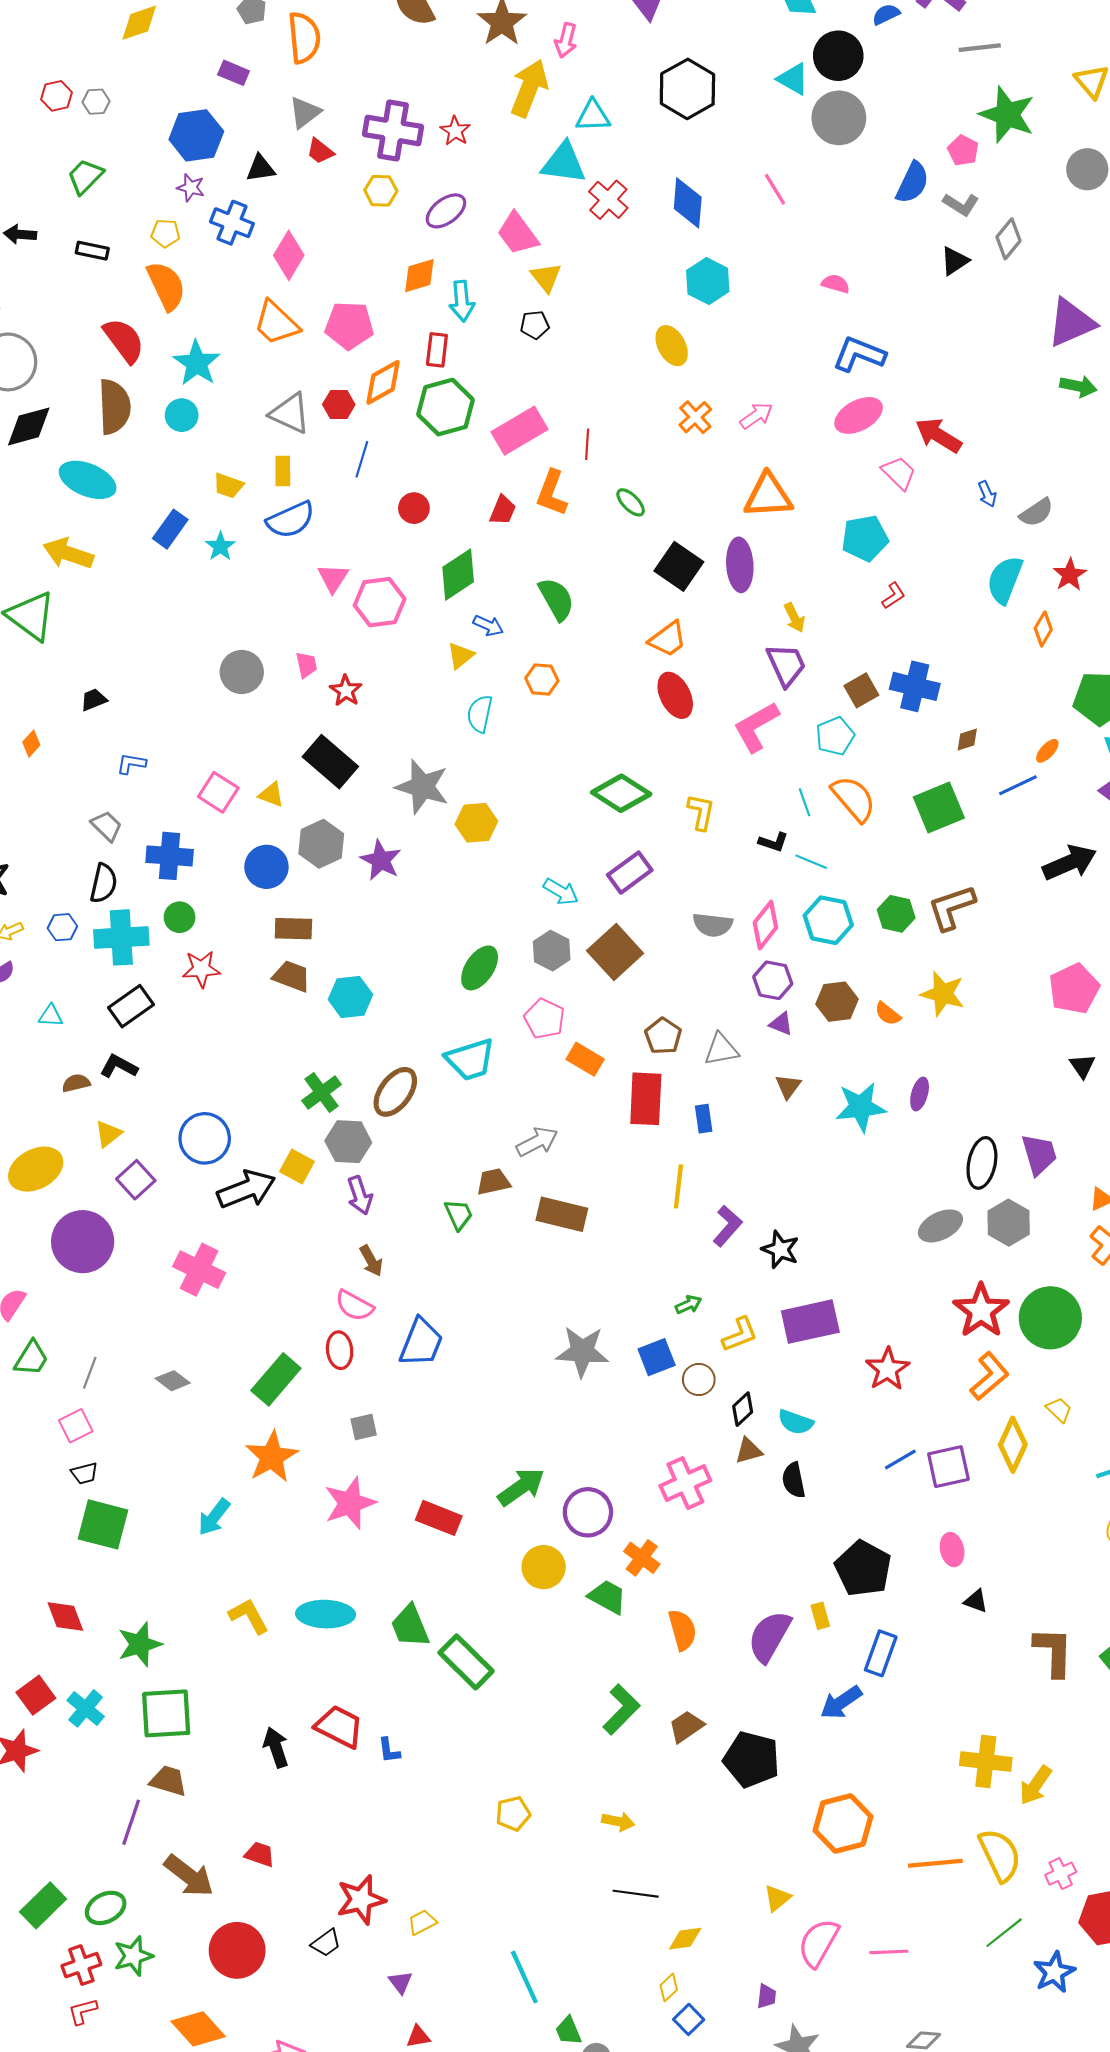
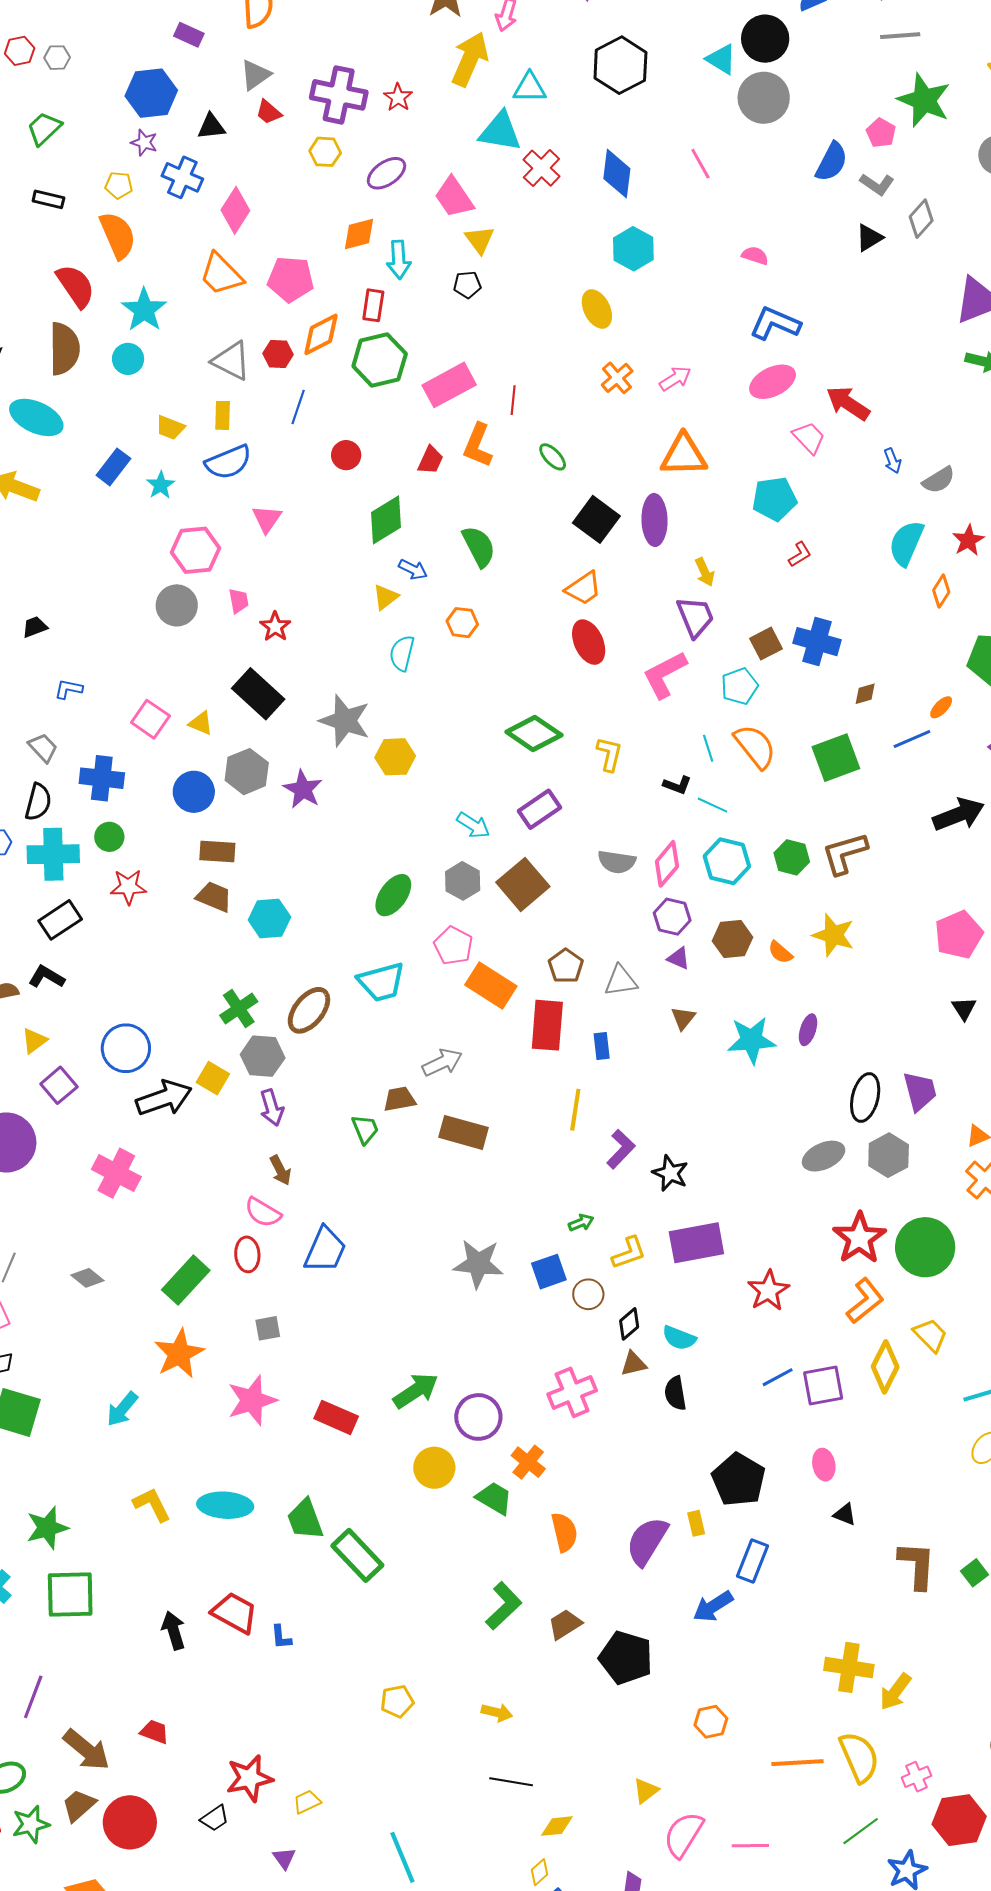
pink hexagon: (380, 602) -> (195, 550), moved
orange rectangle: (585, 1059) -> (491, 985), size x1.4
yellow trapezoid: (1059, 1410) -> (930, 1335), size x1.4
brown trapezoid: (168, 1781) -> (79, 1805), moved, turned -60
orange hexagon: (843, 1823) -> (711, 1722), size x0.6

